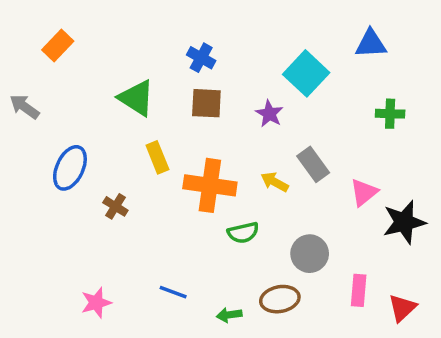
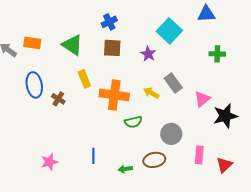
orange rectangle: (58, 45) -> (32, 43), moved, turned 54
blue cross: (201, 58) -> (109, 22), turned 35
blue ellipse: (70, 168) -> (34, 85), turned -35
brown cross: (115, 206) -> (58, 99), moved
blue line: (173, 292) -> (93, 156), turned 70

